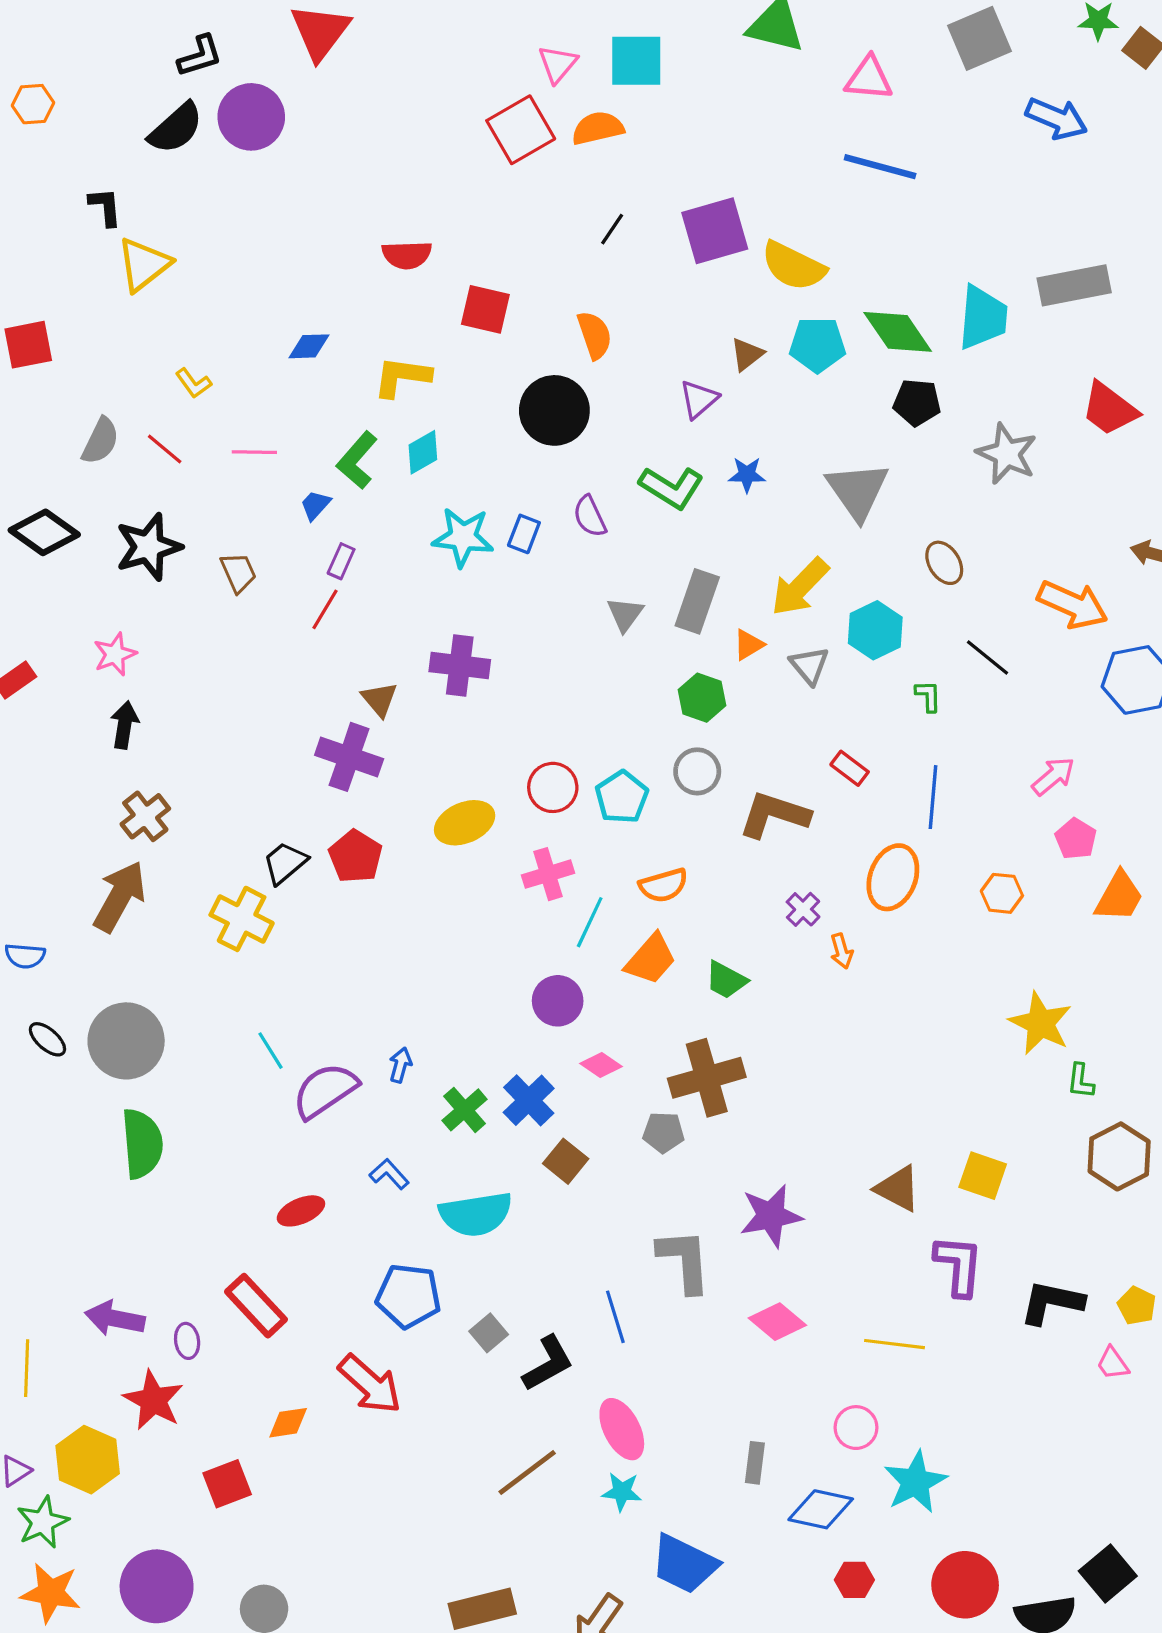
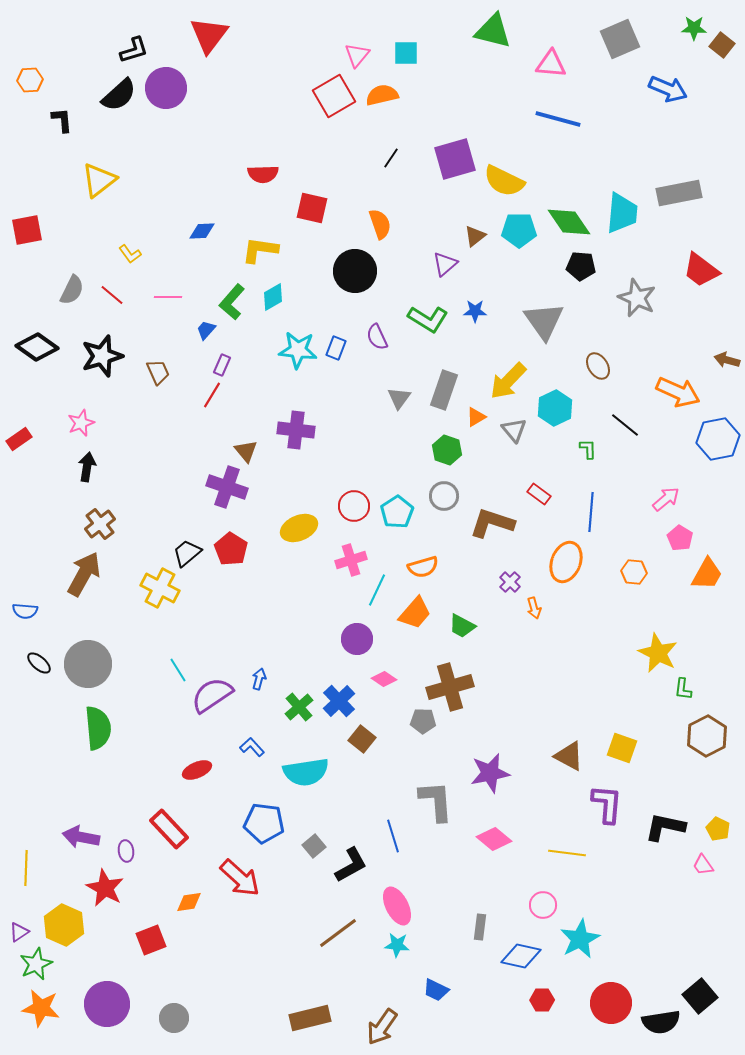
cyan square: (636, 61) -> (406, 53), size x0.7
black L-shape: (105, 207) -> (62, 120), moved
blue trapezoid: (684, 1564) -> (436, 990), size x0.6

